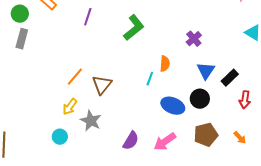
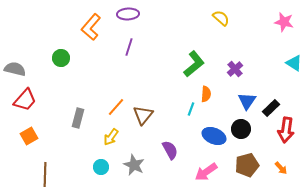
green circle: (20, 14) -> (61, 58), moved
green L-shape: (134, 28) -> (194, 64), moved
gray rectangle: (22, 39) -> (78, 118), moved
red arrow: (245, 100) -> (286, 130), size x1.4
gray star: (91, 121) -> (134, 165), moved
purple semicircle: (131, 141) -> (170, 150), moved, turned -60

